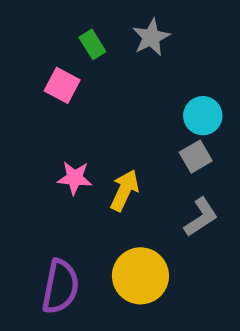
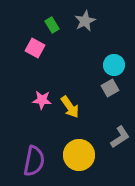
yellow arrow: (124, 190) -> (70, 107), turned 120
gray L-shape: (201, 217) -> (120, 137), moved

